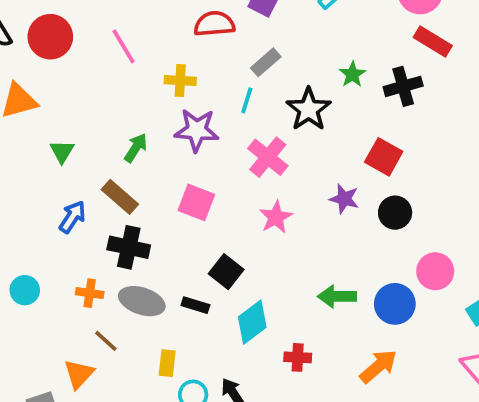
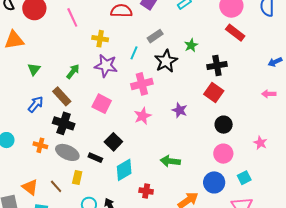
gray rectangle: (266, 62) -> (155, 36), moved
black cross: (403, 86) -> (217, 65), moved
pink cross: (268, 157) -> (142, 84), turned 30
red square: (384, 157) -> (214, 92), moved
black circle: (395, 213) -> (224, 125), moved
blue circle: (395, 304) -> (214, 182), moved
brown line: (106, 341) -> (56, 186), moved
yellow rectangle: (167, 363) -> (77, 178), moved
orange triangle: (79, 374) -> (30, 187), turned -42

